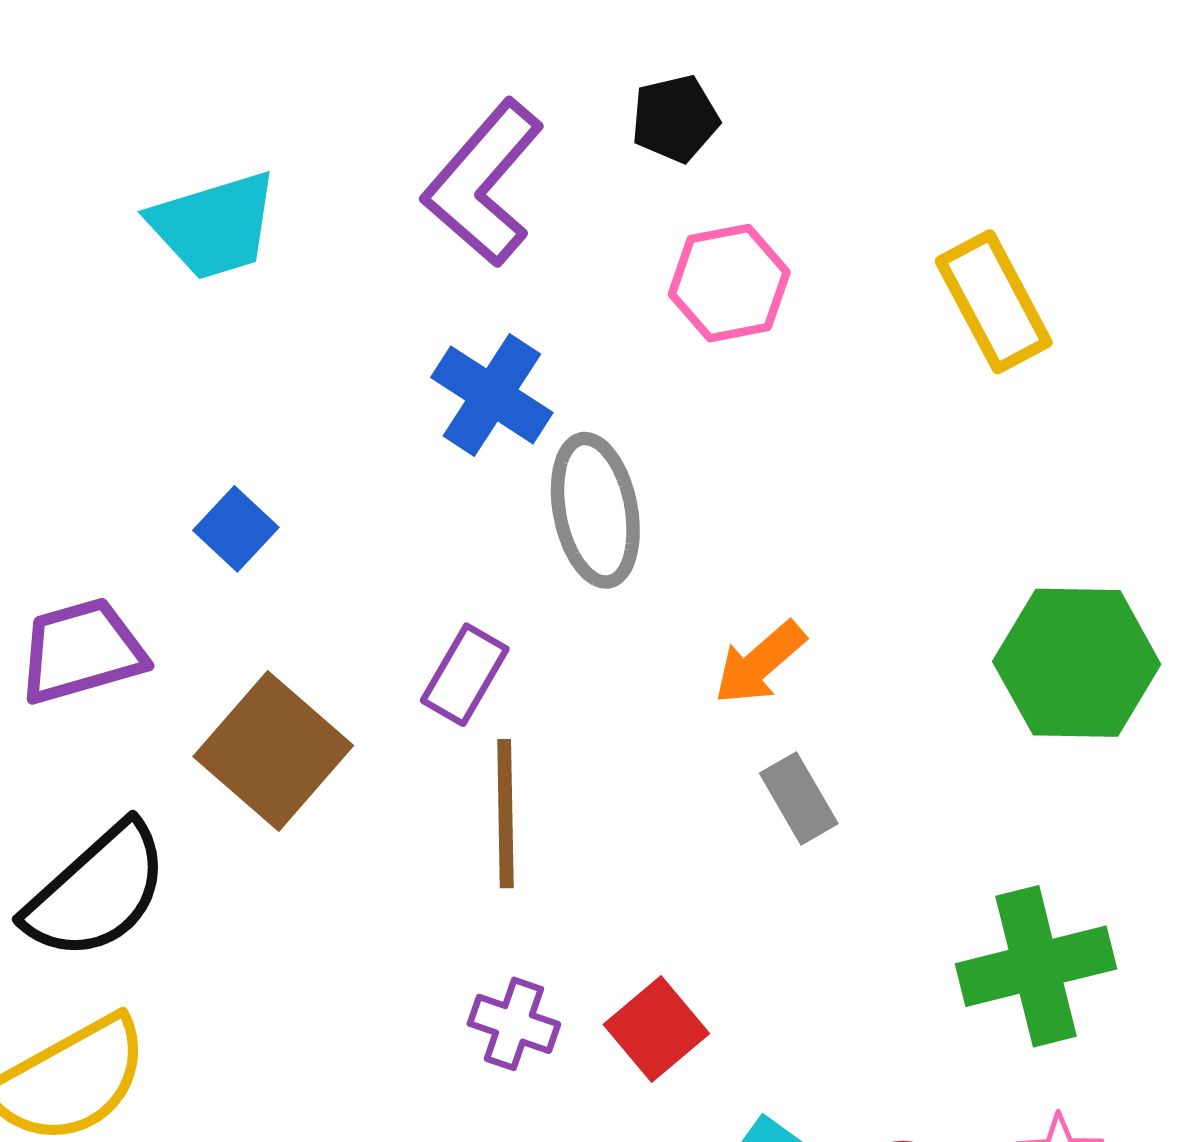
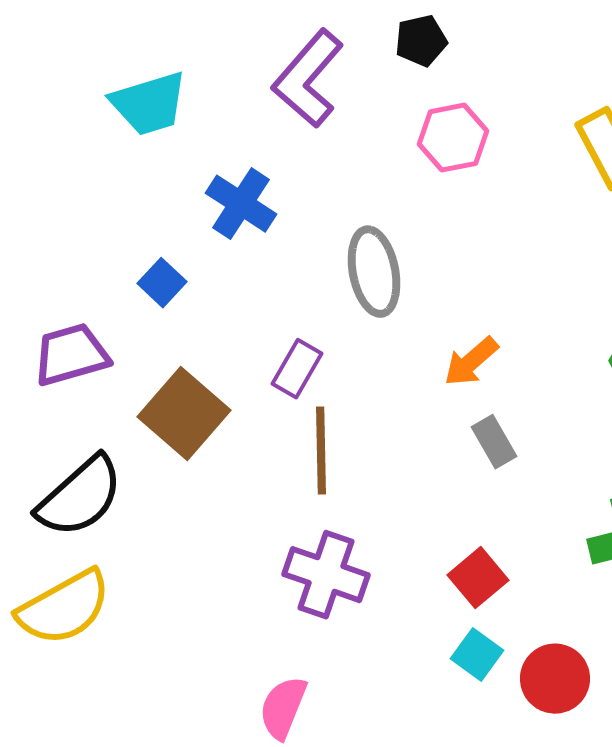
blue cross: (492, 395) -> (241, 204), moved
purple cross: (514, 1024) -> (326, 575), size x1.6
red square: (656, 1029) -> (478, 578), moved

